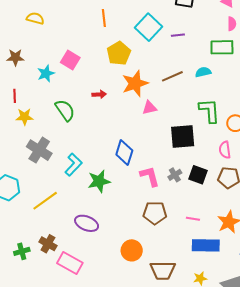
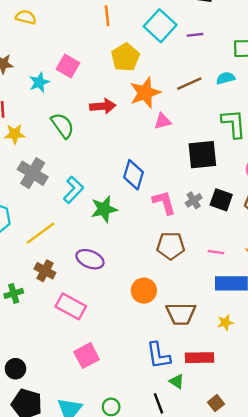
red arrow: (99, 94) -> (103, 106), size x1.5
brown cross: (48, 244) -> (45, 271), moved

